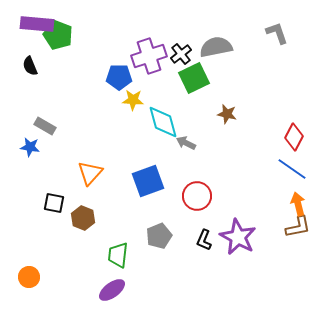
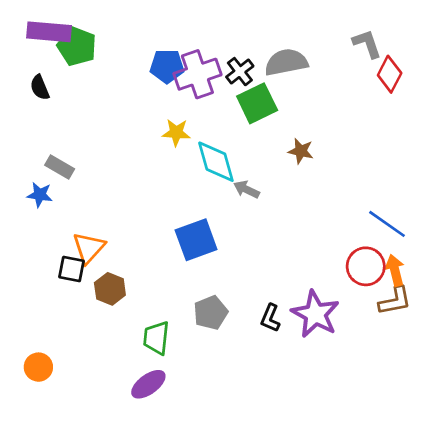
blue pentagon: (119, 77) -> (167, 66), moved
red diamond: (294, 137) -> (390, 74), moved
orange triangle: (90, 173) -> (89, 248), moved
red circle: (197, 196) -> (366, 266), moved

